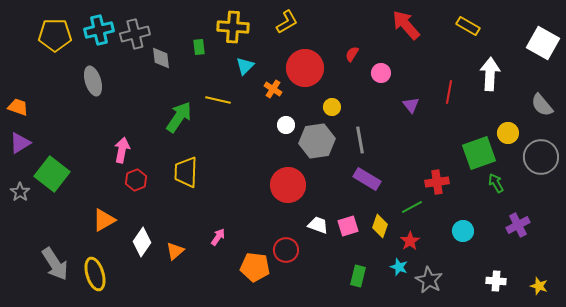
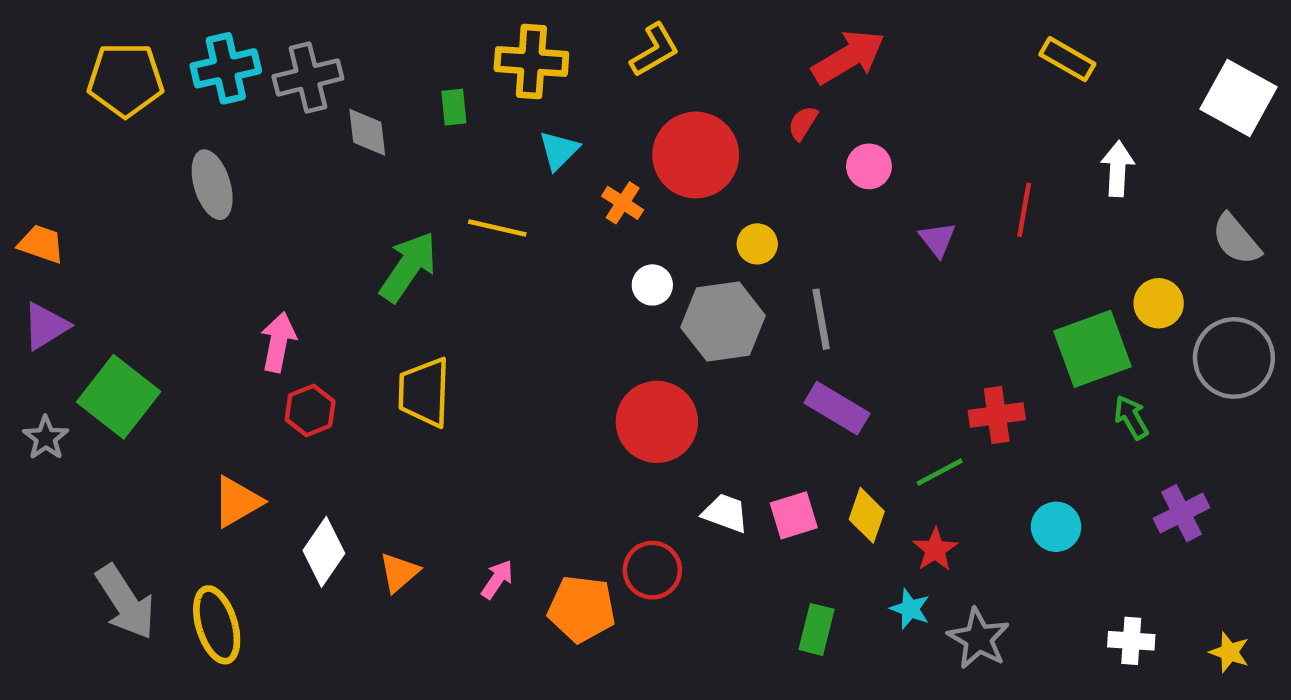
red arrow: (406, 25) -> (848, 57), moved, turned 100
white arrow: (490, 74) -> (1118, 169), size x0.7
pink arrow: (218, 237) -> (497, 579), moved

